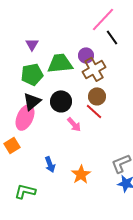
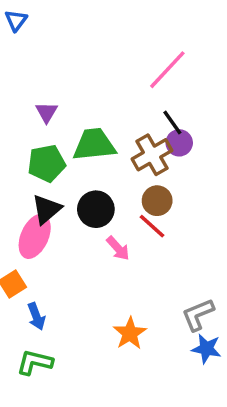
black line: (112, 37) -> (172, 122), moved
purple circle: (86, 55) -> (179, 143), moved
blue arrow: (50, 164) -> (36, 316), moved

